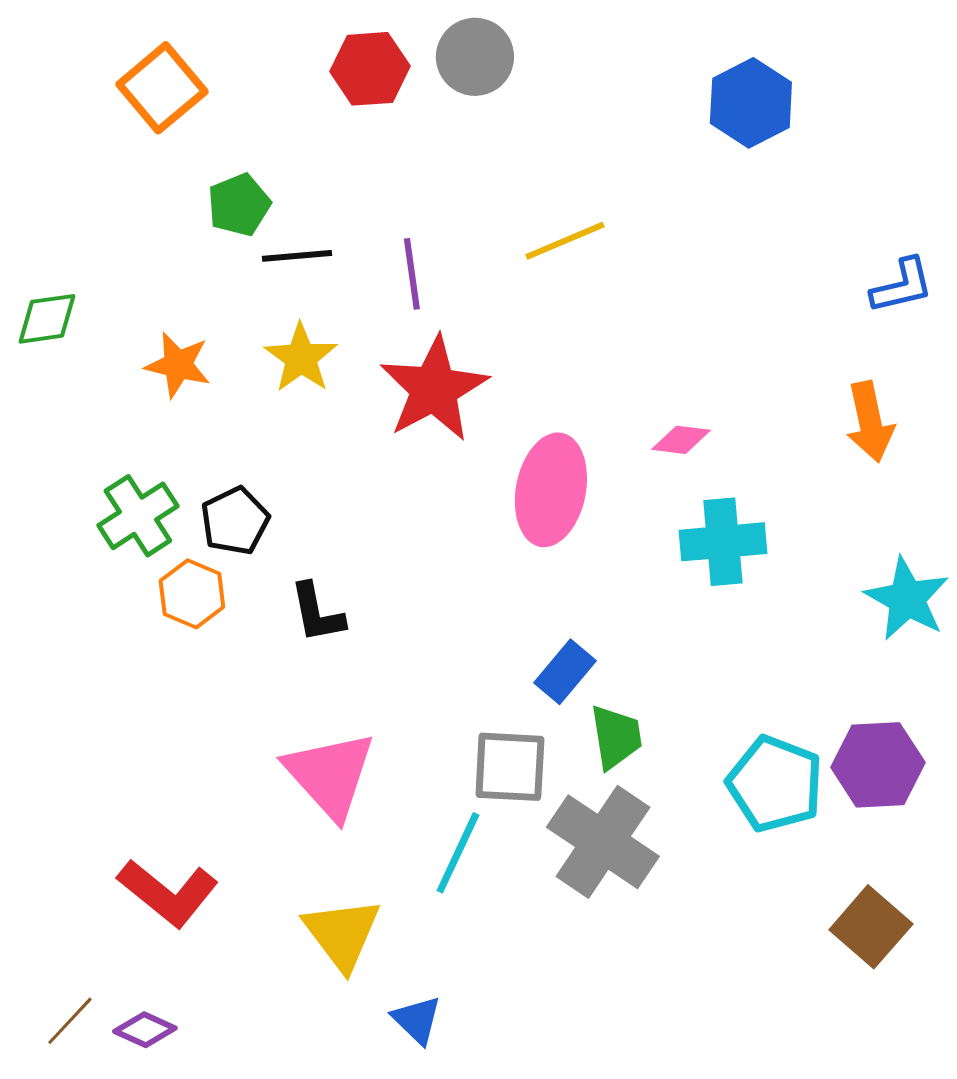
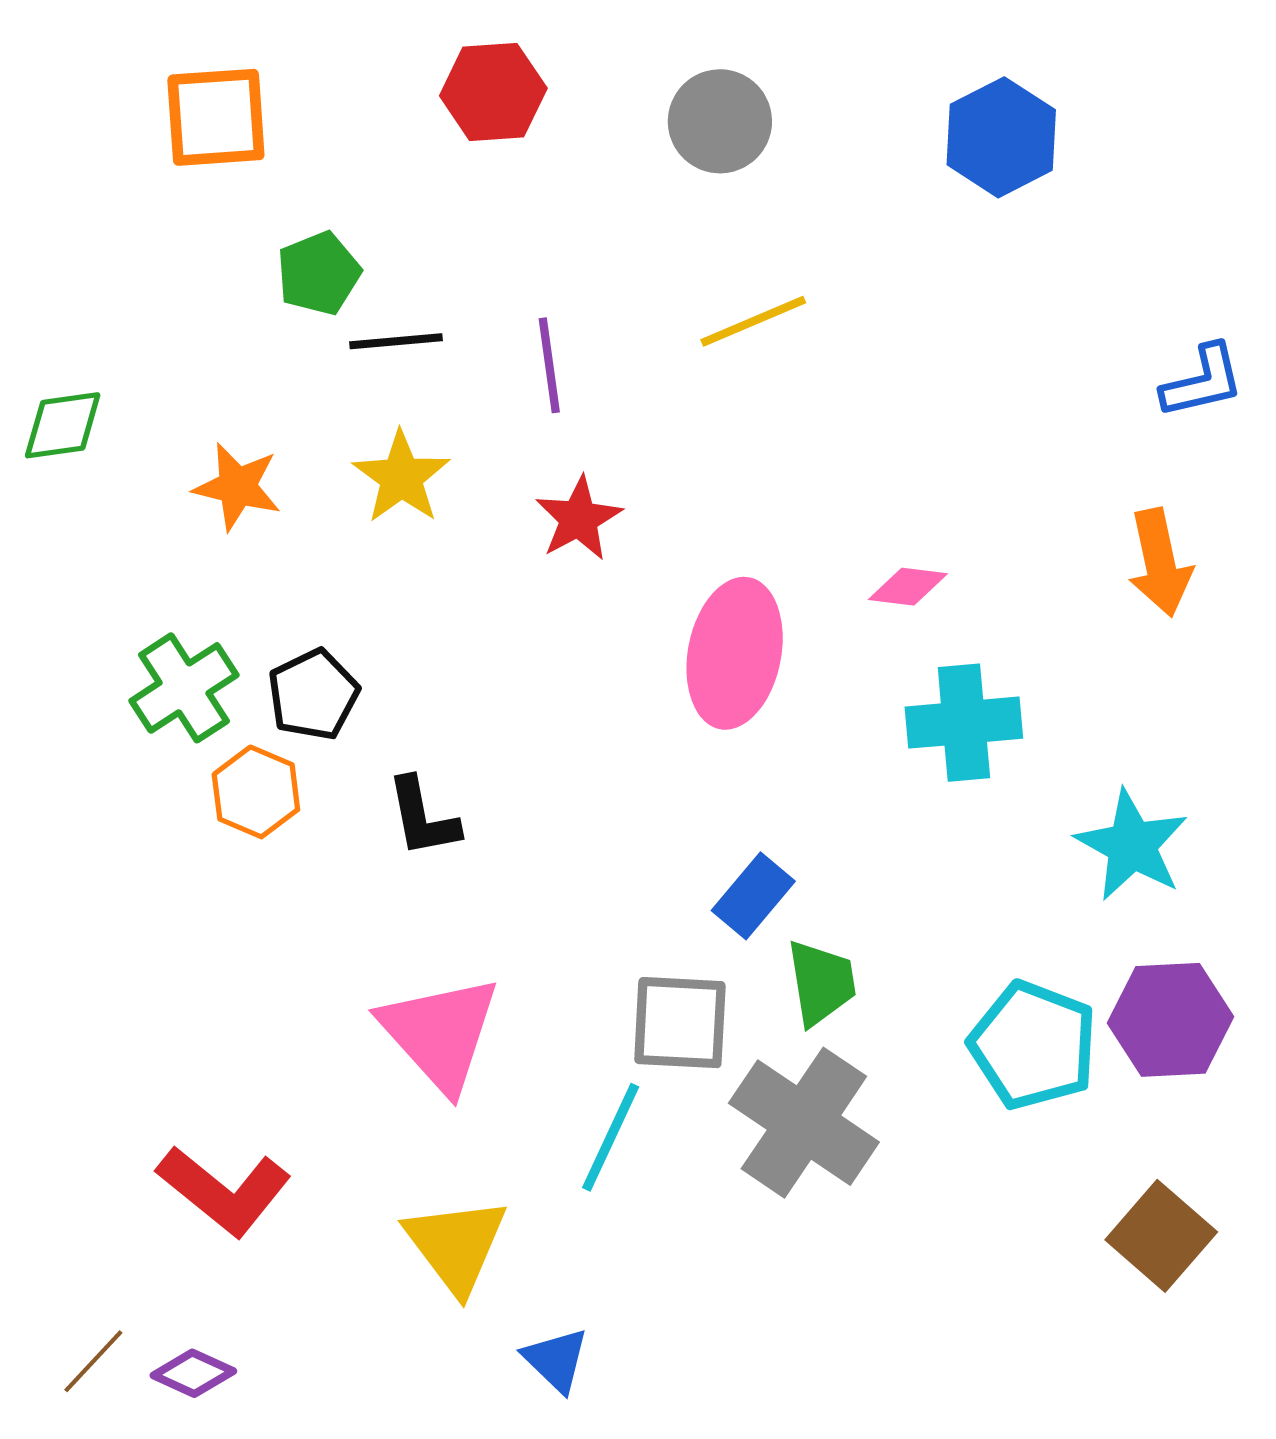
gray circle: (475, 57) -> (720, 121), moved
orange square: (162, 88) -> (216, 117), turned 36
red star: (434, 389) -> (579, 519), size x0.6
cyan star: (907, 599) -> (1132, 845), moved

